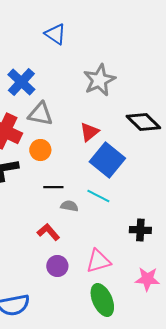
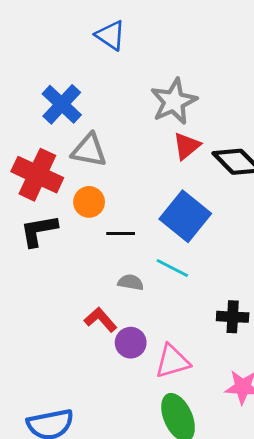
red triangle: (89, 132) -> (187, 146), moved
black line: (53, 187) -> (121, 234), moved
purple circle: (57, 266) -> (131, 343), moved

